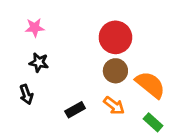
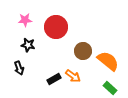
red circle: (115, 37) -> (56, 27), moved
orange arrow: (114, 106) -> (73, 76), moved

